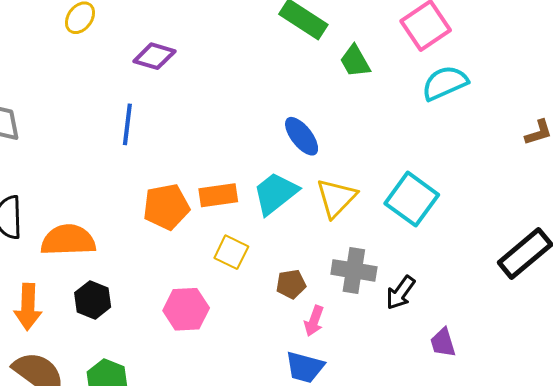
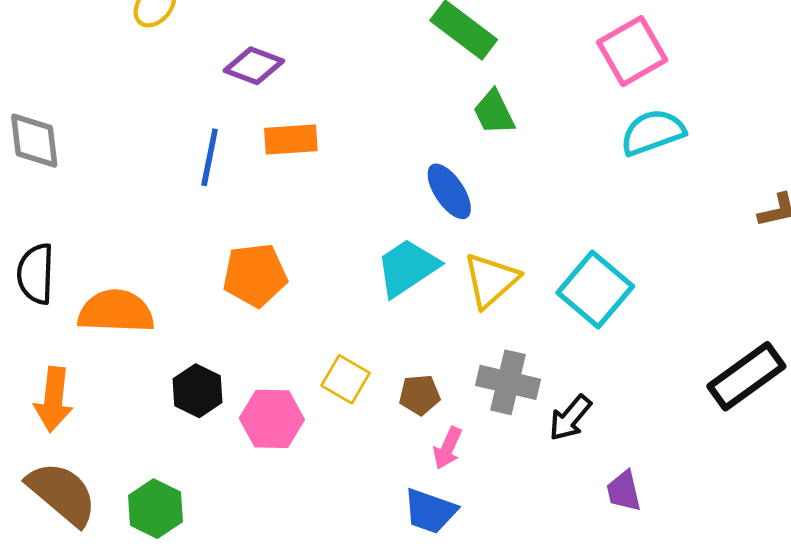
green trapezoid: (355, 61) -> (494, 112), moved
orange rectangle: (218, 195) -> (291, 139), moved
yellow square: (231, 252) -> (346, 379), moved
black hexagon: (93, 300) -> (197, 391), moved

